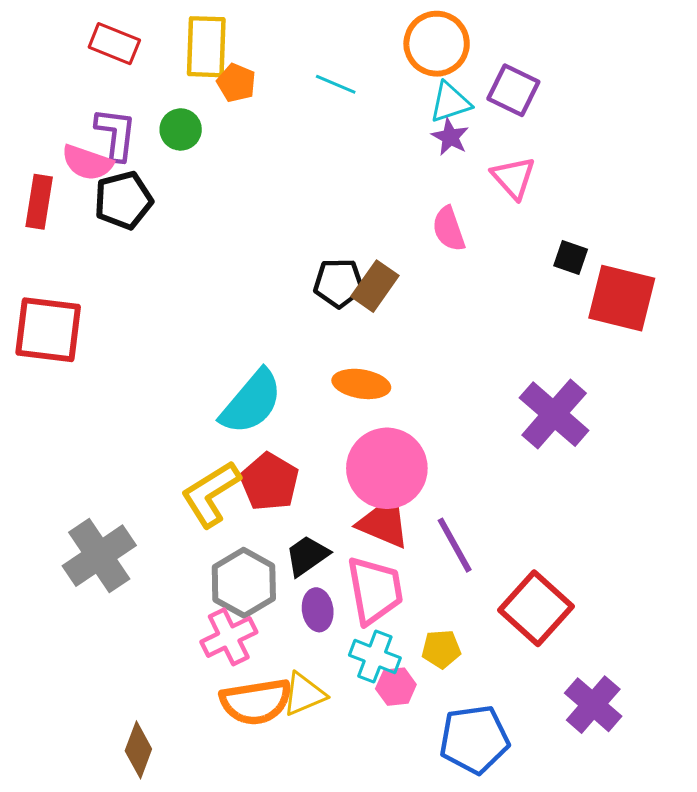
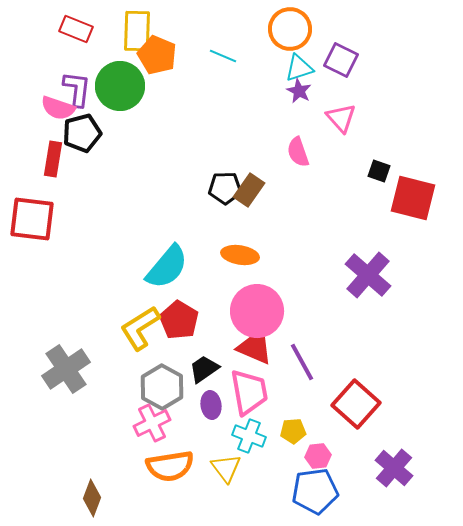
orange pentagon: (236, 83) -> (157, 55), size x1.5
green circle: (181, 129) -> (120, 86), size x1.8
red rectangle: (39, 202) -> (53, 159), moved
pink hexagon: (396, 687) -> (318, 456), moved
yellow triangle: (304, 694) -> (226, 468), moved, turned -44

